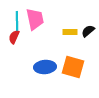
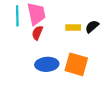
red semicircle: (14, 37) -> (37, 33), moved

